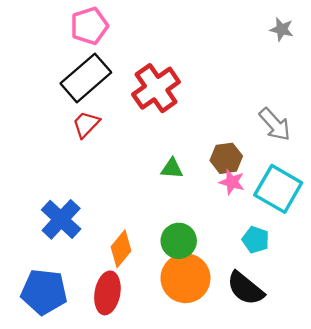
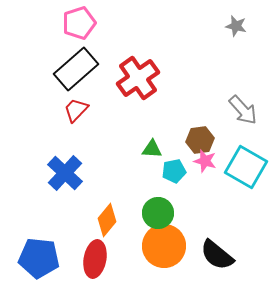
gray star: (282, 29) -> (236, 26), moved
blue cross: (61, 219) -> (65, 173), moved
cyan pentagon: (256, 240) -> (174, 171), moved, turned -30

